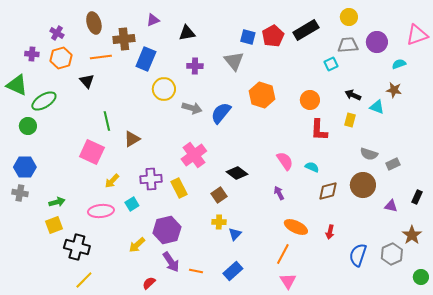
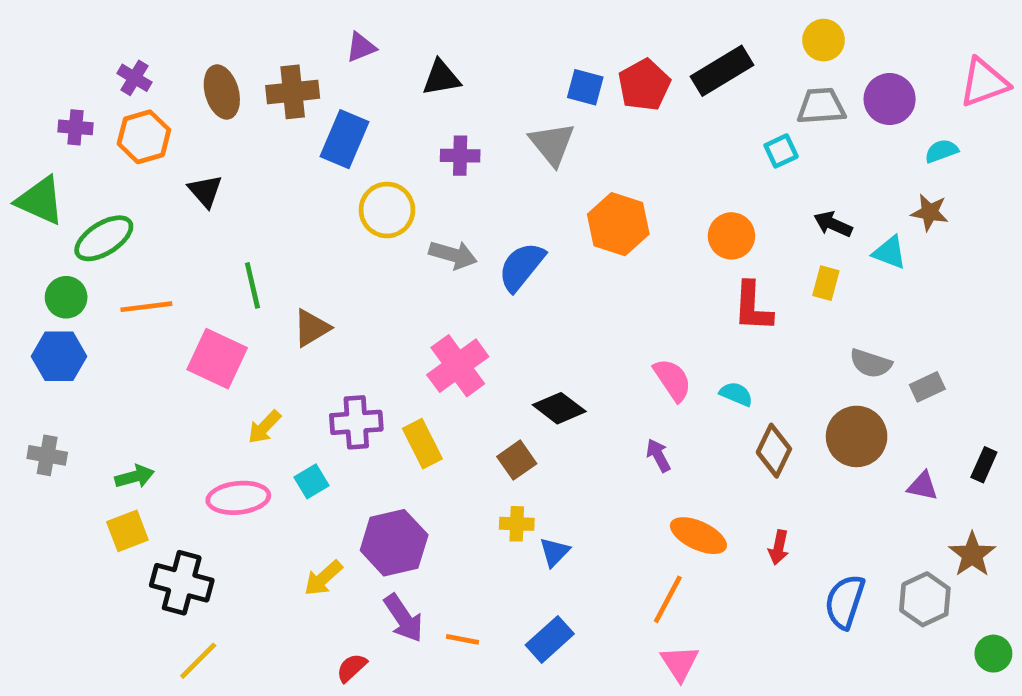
brown ellipse: (94, 23) -> (222, 92), moved
orange line: (101, 57) -> (146, 307), moved
blue hexagon: (25, 167) -> (59, 356), moved
brown diamond: (328, 191) -> (774, 451), turned -50

